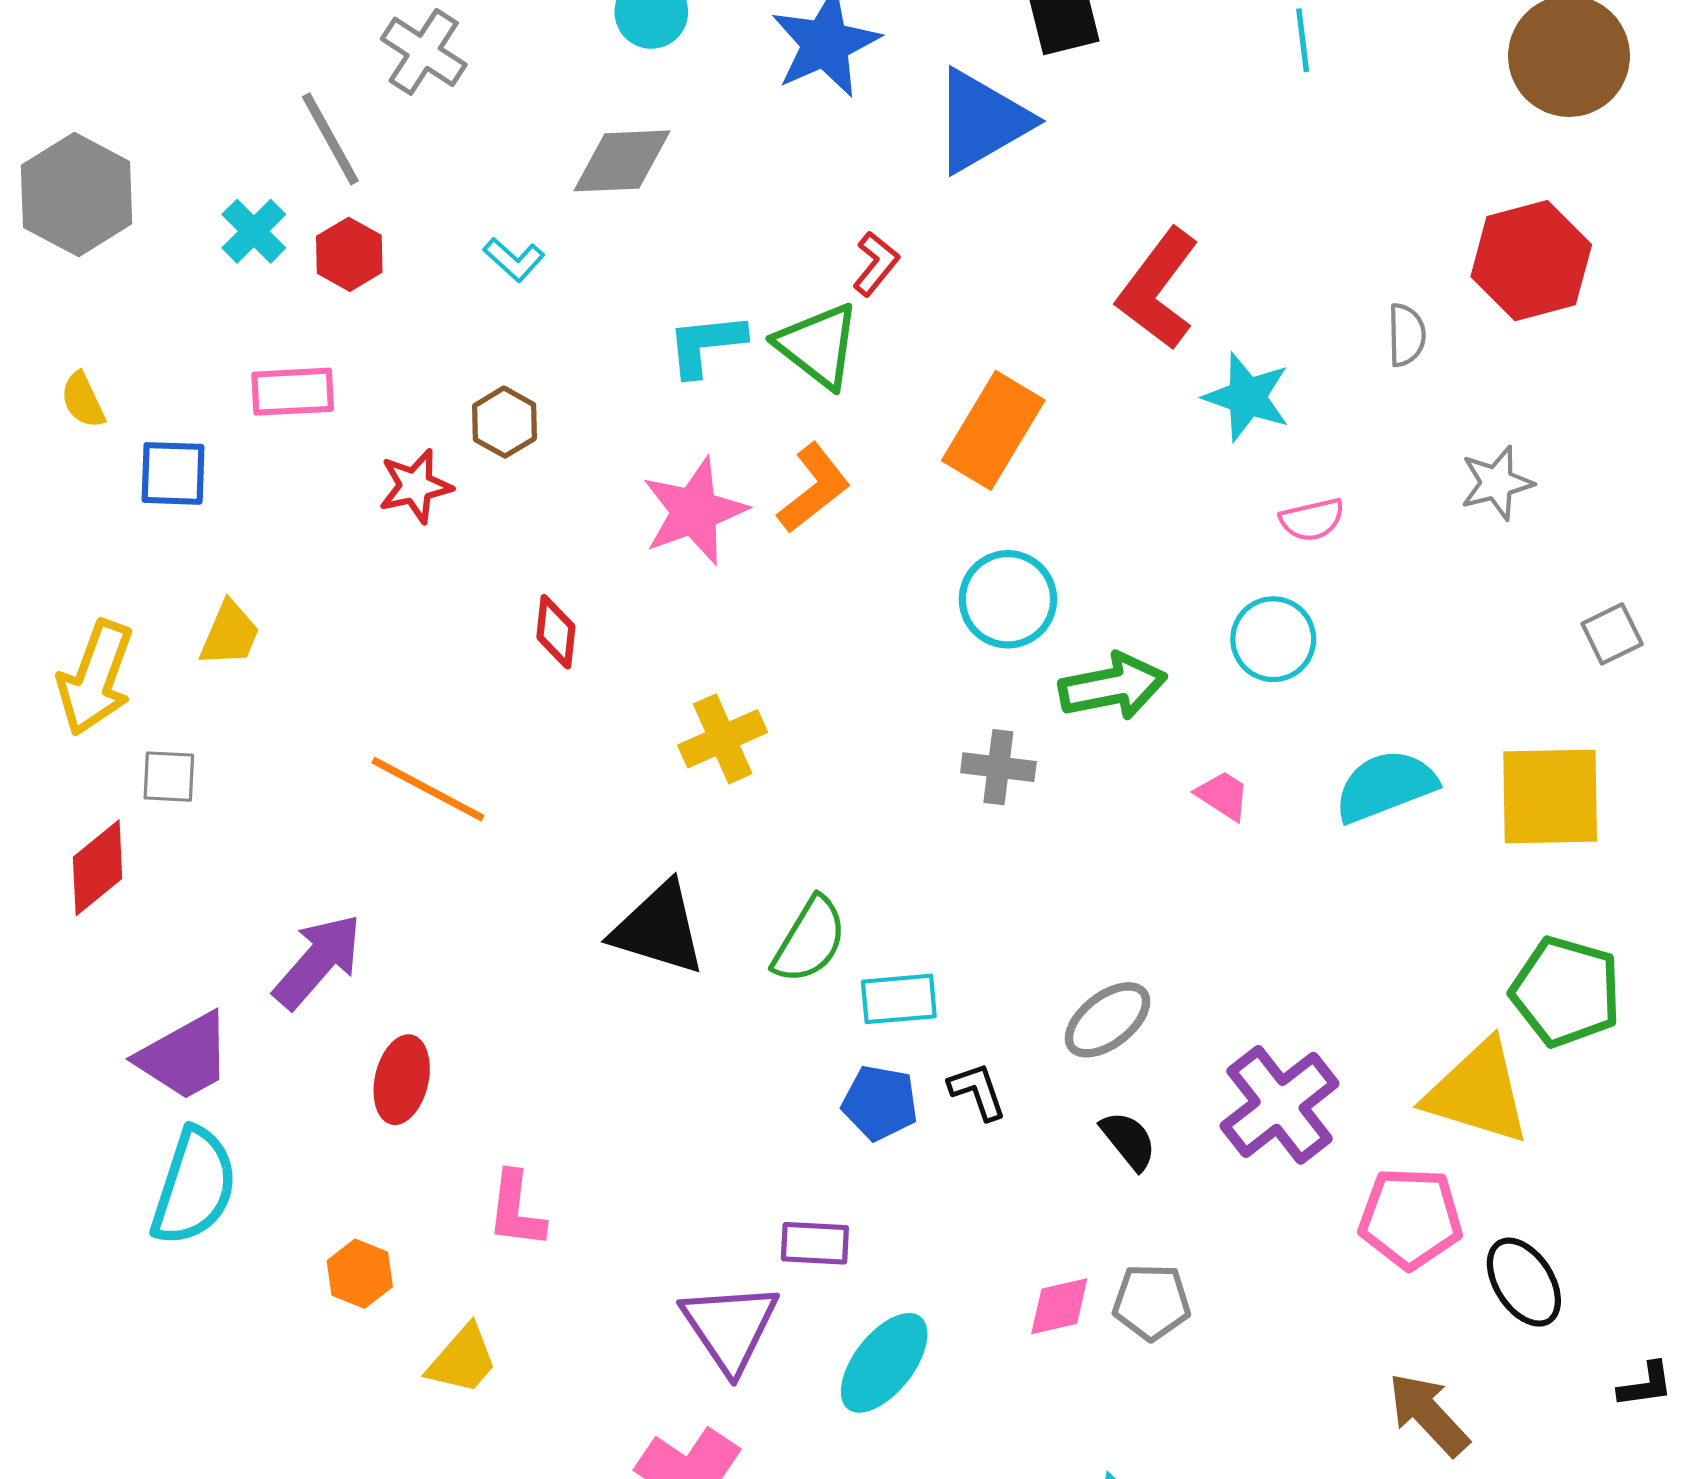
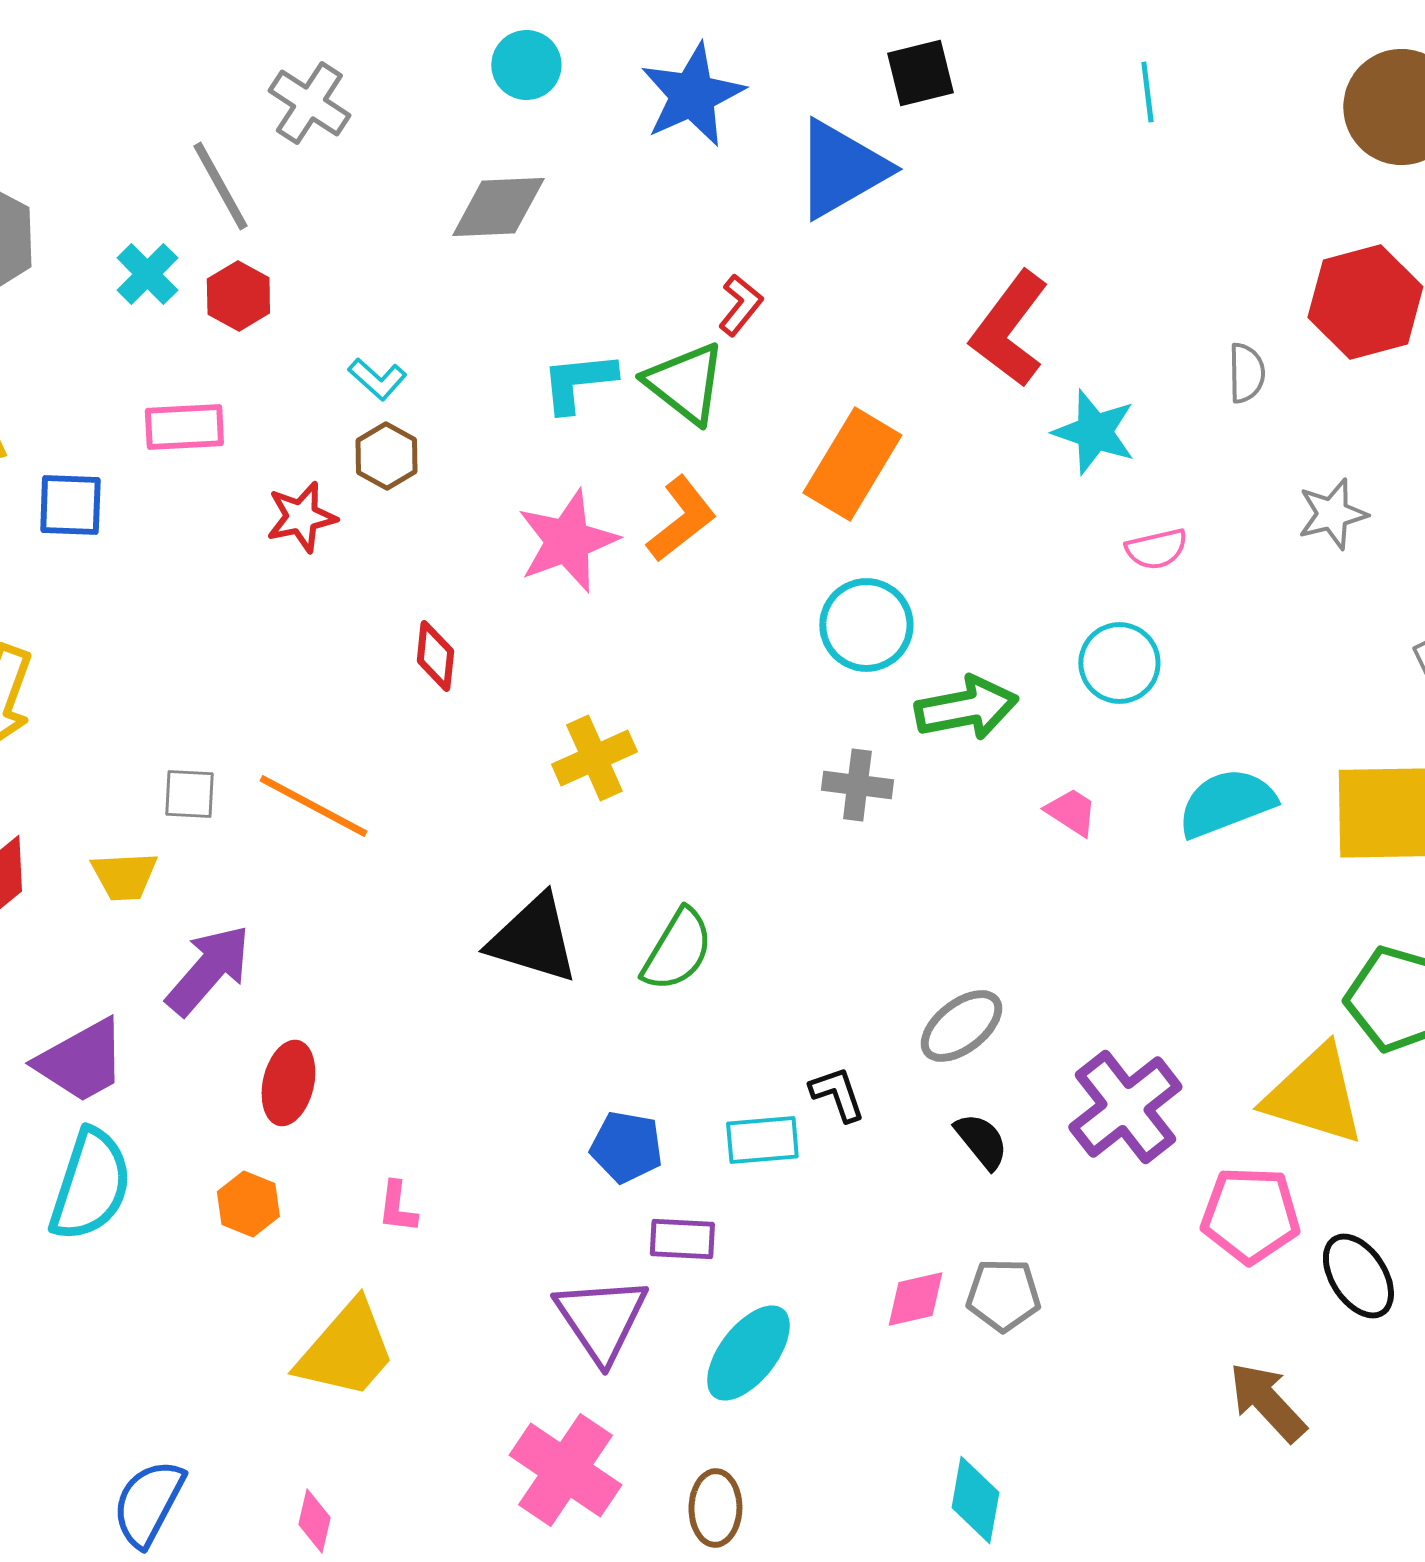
cyan L-shape: (514, 259) -> (377, 379), moved
yellow trapezoid: (230, 634) -> (124, 876), moved, turned 64
gray square: (169, 777) -> (189, 794), moved
cyan rectangle: (899, 999) -> (762, 1140), moved
blue pentagon: (880, 1103) -> (626, 1147), moved
pink L-shape: (516, 1210) -> (397, 1207), size x0.7
orange hexagon: (360, 1274) -> (248, 1204), moved
yellow trapezoid: (463, 1360) -> (346, 1350), size x1.5

